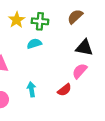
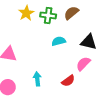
brown semicircle: (75, 17) -> (71, 13), moved
cyan semicircle: (34, 44) -> (59, 41), moved

